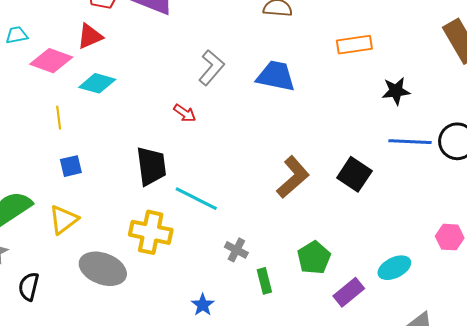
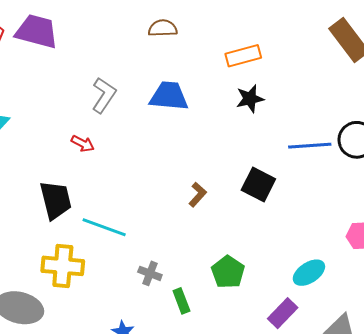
black star: (396, 91) -> (250, 99), moved
brown L-shape: (293, 177) -> (198, 195), size x0.6
purple rectangle: (349, 292) -> (283, 313), moved

